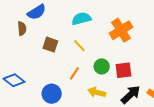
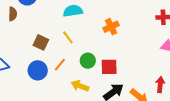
orange cross: (121, 30) -> (111, 27), size x0.7
brown square: (50, 45) -> (41, 42), moved
blue circle: (52, 94) -> (38, 70), moved

